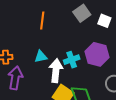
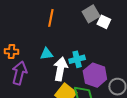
white square: (104, 21) -> (104, 22), moved
purple hexagon: (97, 54) -> (95, 75), moved

